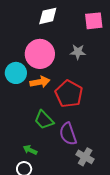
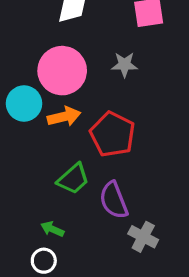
green trapezoid: (44, 120) -> (73, 179), turned -85

